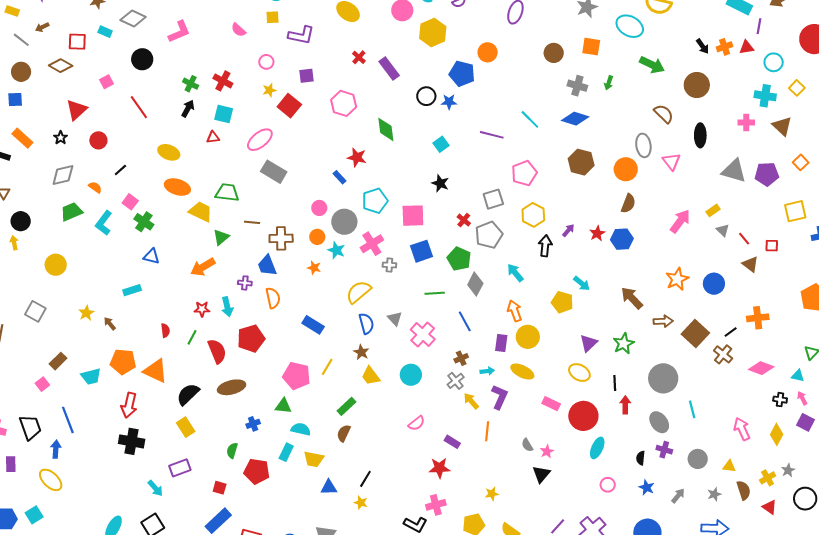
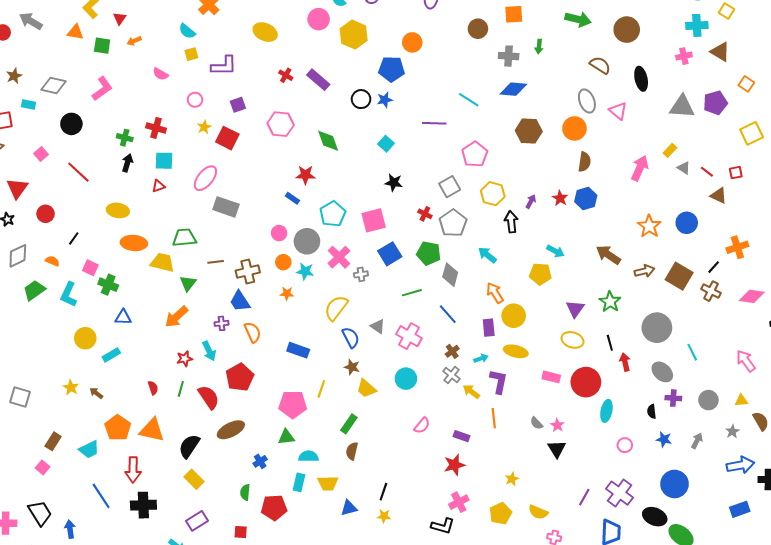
yellow circle: (56, 265) -> (85, 338), moved
orange pentagon: (123, 362) -> (118, 428), turned -30
blue line: (68, 420) -> (101, 496), moved

